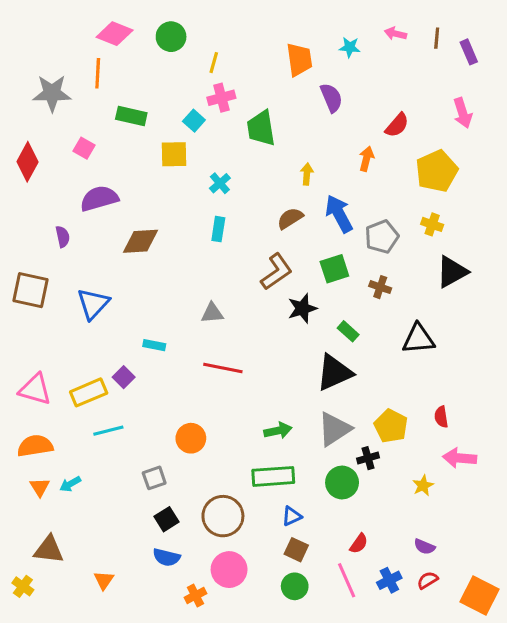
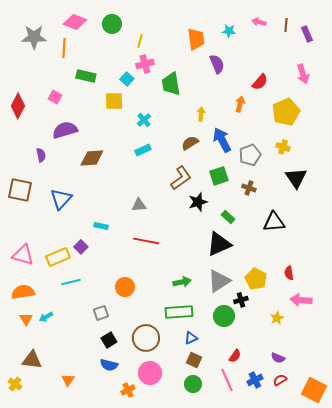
gray star: (52, 93) -> (34, 37), moved
cyan rectangle: (218, 229) -> (143, 150), turned 56
black triangle: (452, 272) -> (296, 178), turned -35

